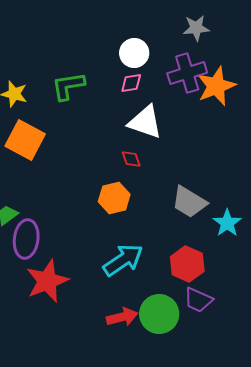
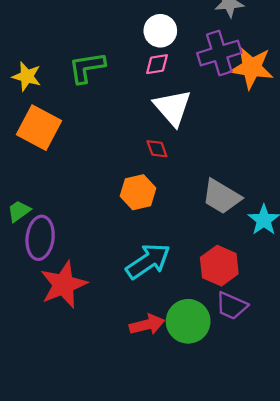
orange star: (216, 86) -> (252, 67), turned 30
white triangle: (145, 122) -> (173, 108), turned 30

